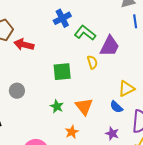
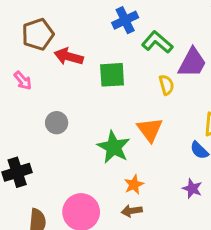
green square: (62, 72) -> (112, 75), moved
green star: (57, 106) -> (114, 147), size x1.6
orange triangle: (84, 106) -> (150, 130), moved

